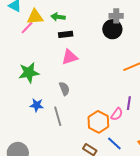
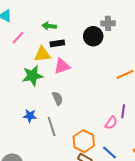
yellow triangle: (35, 17) -> (42, 54), moved
black circle: (112, 29) -> (93, 36), moved
green star: (29, 73) -> (33, 76), moved
orange hexagon: (98, 122) -> (84, 141), moved

